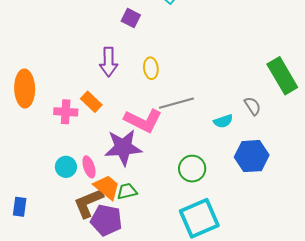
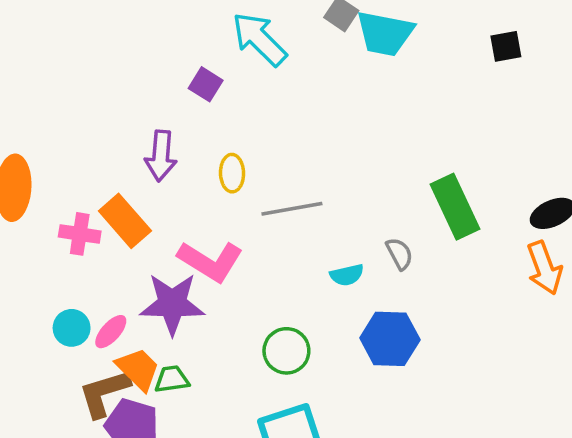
orange rectangle: (91, 102) -> (125, 221), size x1.4
gray line: (176, 103) -> (292, 209), moved
pink ellipse: (89, 167) -> (111, 332), turned 55

